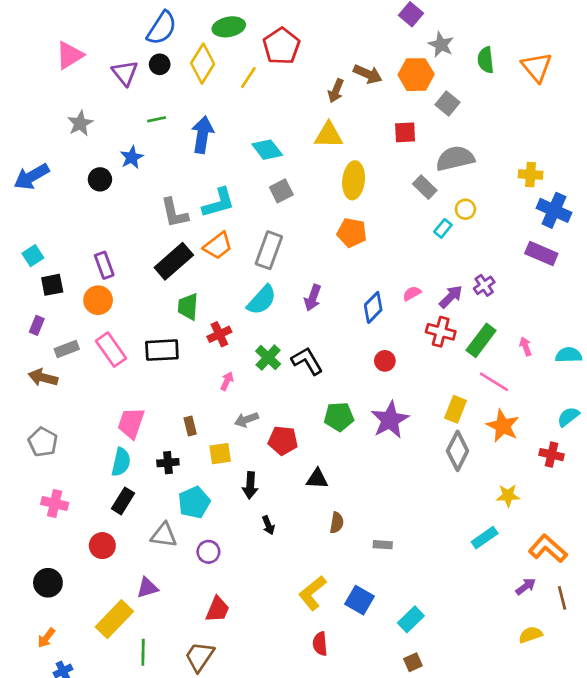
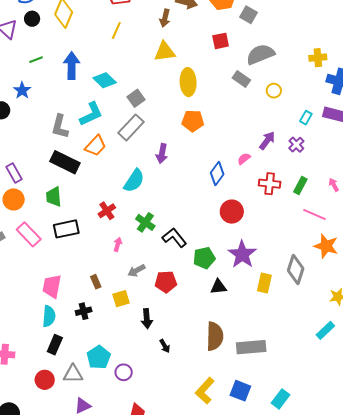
yellow line: (248, 78) -> (116, 31), moved
cyan diamond: (267, 150) -> (105, 80), moved
gray L-shape: (174, 213) -> (60, 127), turned 35
cyan rectangle: (443, 228) -> (306, 118), moved
gray rectangle: (269, 250) -> (131, 127), moved, turned 32
black rectangle: (174, 261) -> (65, 162), turned 76
purple arrow: (451, 297) -> (267, 140), moved
purple arrow: (313, 298) -> (162, 154), moved
green trapezoid: (188, 307) -> (54, 197), moved
green rectangle: (481, 340) -> (300, 185), size x0.7
black L-shape: (307, 361) -> (174, 238), moved
red circle: (385, 361) -> (232, 212), size x1.5
yellow rectangle: (455, 409) -> (264, 283), moved
black triangle: (317, 479) -> (218, 287), moved
cyan pentagon: (194, 502) -> (99, 357), moved
brown semicircle: (337, 523) -> (215, 336), size x1.8
gray triangle: (164, 535) -> (73, 374), moved
gray rectangle: (383, 545) -> (251, 347), size x2.0

